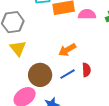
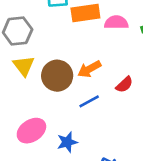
red semicircle: (86, 70) -> (124, 85), moved, turned 48
brown circle: (40, 75) -> (57, 76), moved

